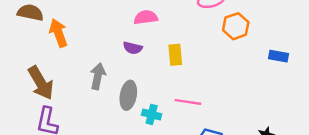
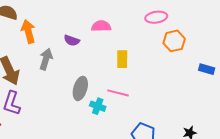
purple semicircle: (133, 48) -> (72, 40), moved
gray arrow: (98, 76) -> (46, 59), moved
pink line: (188, 102) -> (118, 93), moved

